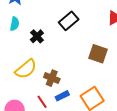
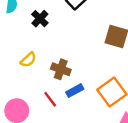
yellow semicircle: (26, 69) -> (28, 60), size x0.6

